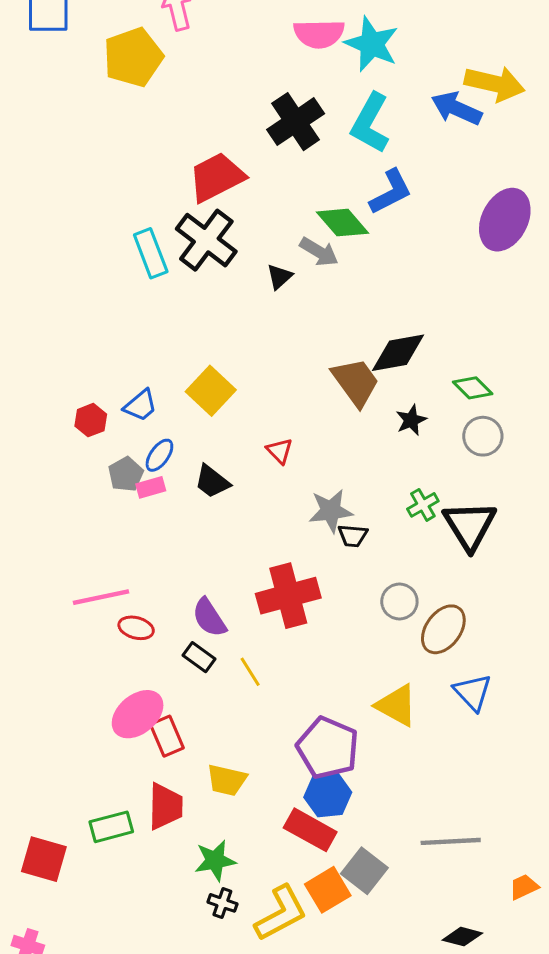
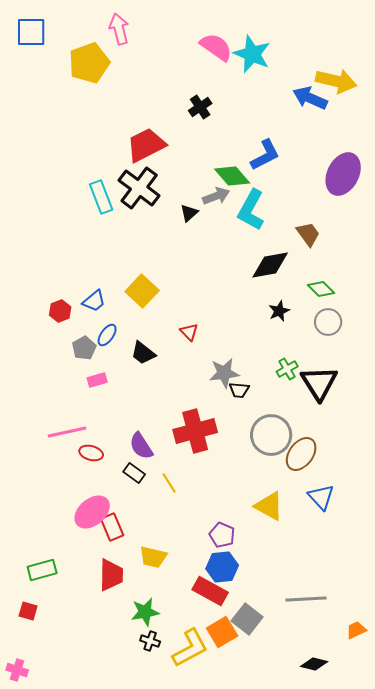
pink semicircle: (319, 34) -> (216, 47), turned -144
black cross: (296, 122) -> (200, 107), size x0.6
cyan L-shape: (370, 123) -> (251, 210), moved
gray arrow: (319, 252) -> (216, 196), turned -52
brown trapezoid: (356, 382) -> (308, 234), moved, size x0.7
pink rectangle: (151, 487) -> (97, 380), moved
gray circle: (399, 602) -> (271, 435), size x1.6
purple pentagon: (328, 748) -> (222, 535), size x0.6
green rectangle: (111, 827) -> (42, 570), moved
red square: (44, 859) -> (28, 611), size x0.6

